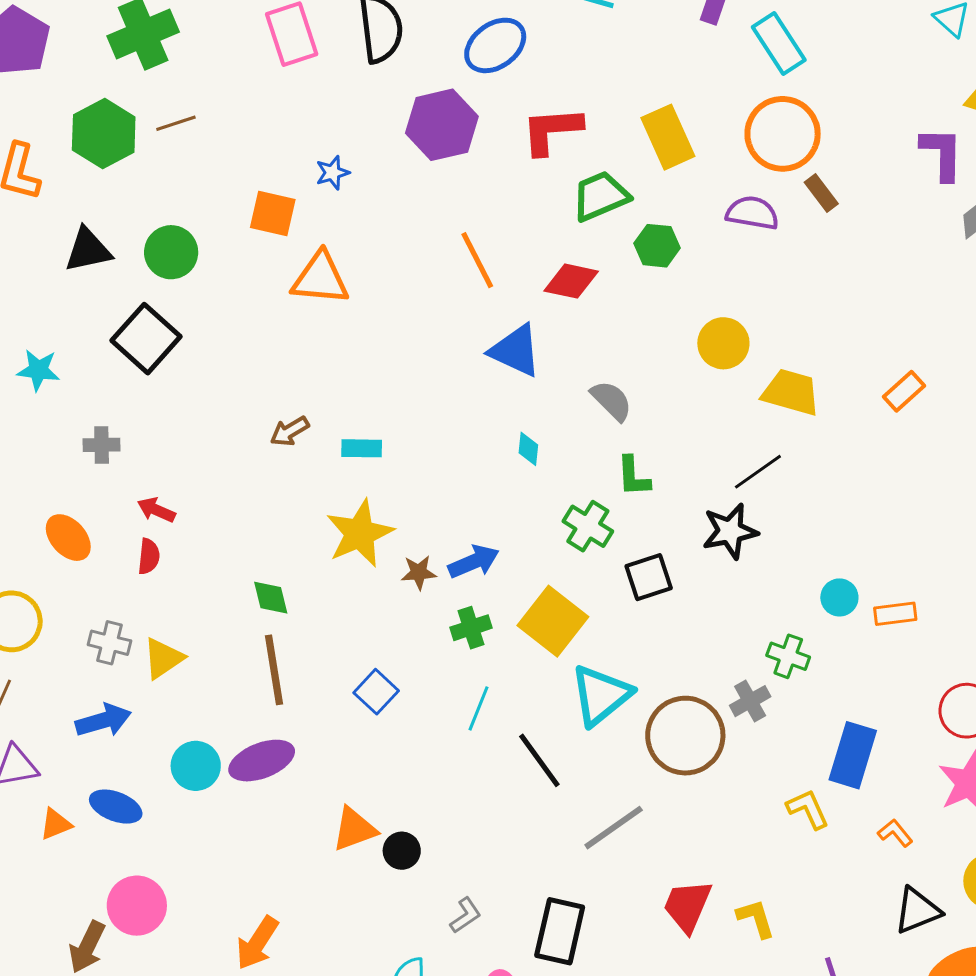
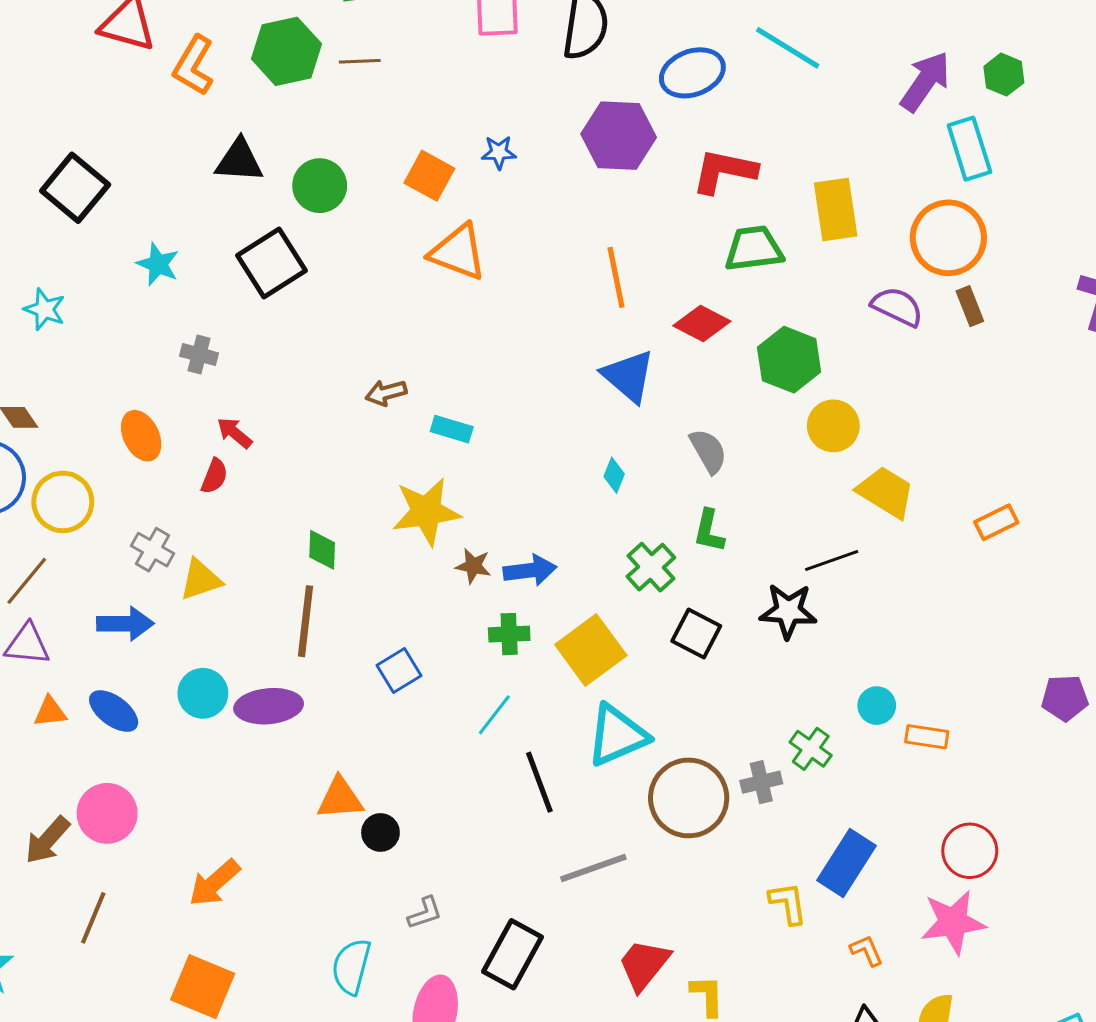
green hexagon: (657, 246) -> (789, 360), moved, size x1.4
black square: (649, 577) -> (696, 633), turned 30

